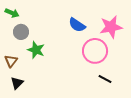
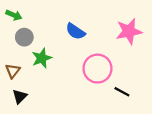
blue semicircle: (77, 25) -> (75, 31), moved
green star: (36, 50) -> (42, 58), turned 30
pink circle: (95, 51) -> (97, 69), moved

